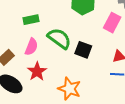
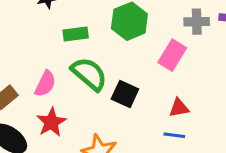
green rectangle: (31, 20) -> (76, 34), moved

